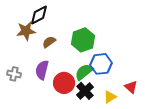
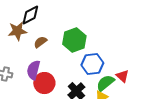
green semicircle: (84, 72) -> (105, 83), moved
red circle: (64, 83) -> (44, 83), moved
red triangle: (131, 87) -> (122, 76), moved

